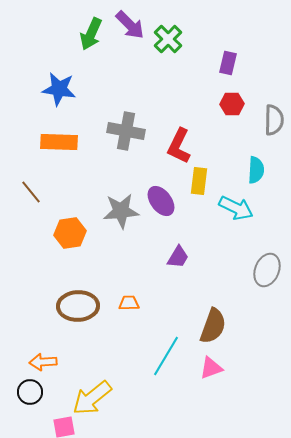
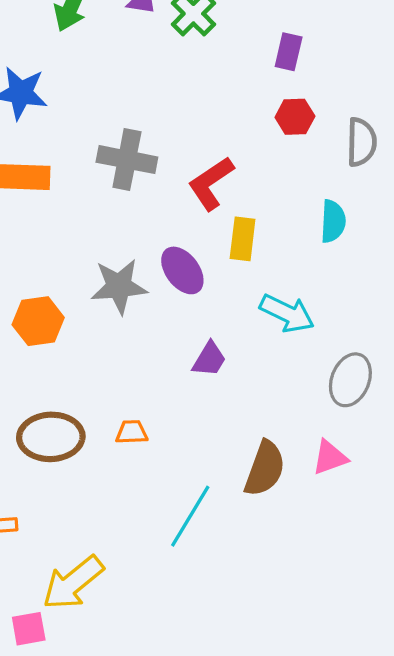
red L-shape: (179, 146) -> (211, 183), turned 30
cyan arrow: (236, 208) -> (287, 313), moved
pink triangle: (211, 368) -> (330, 457), moved

